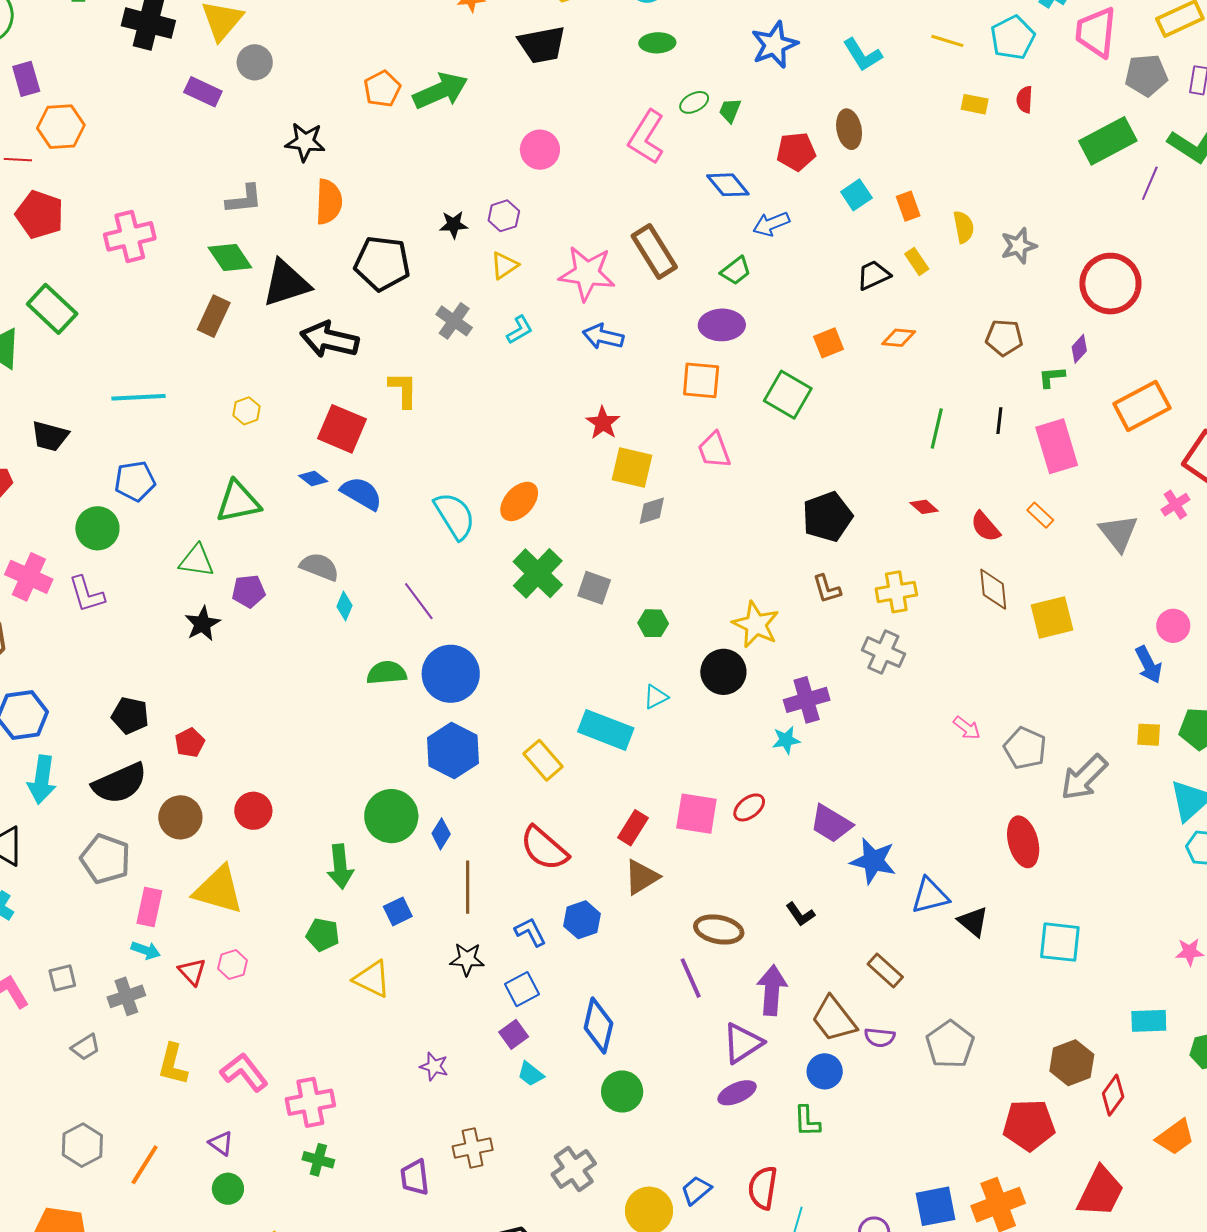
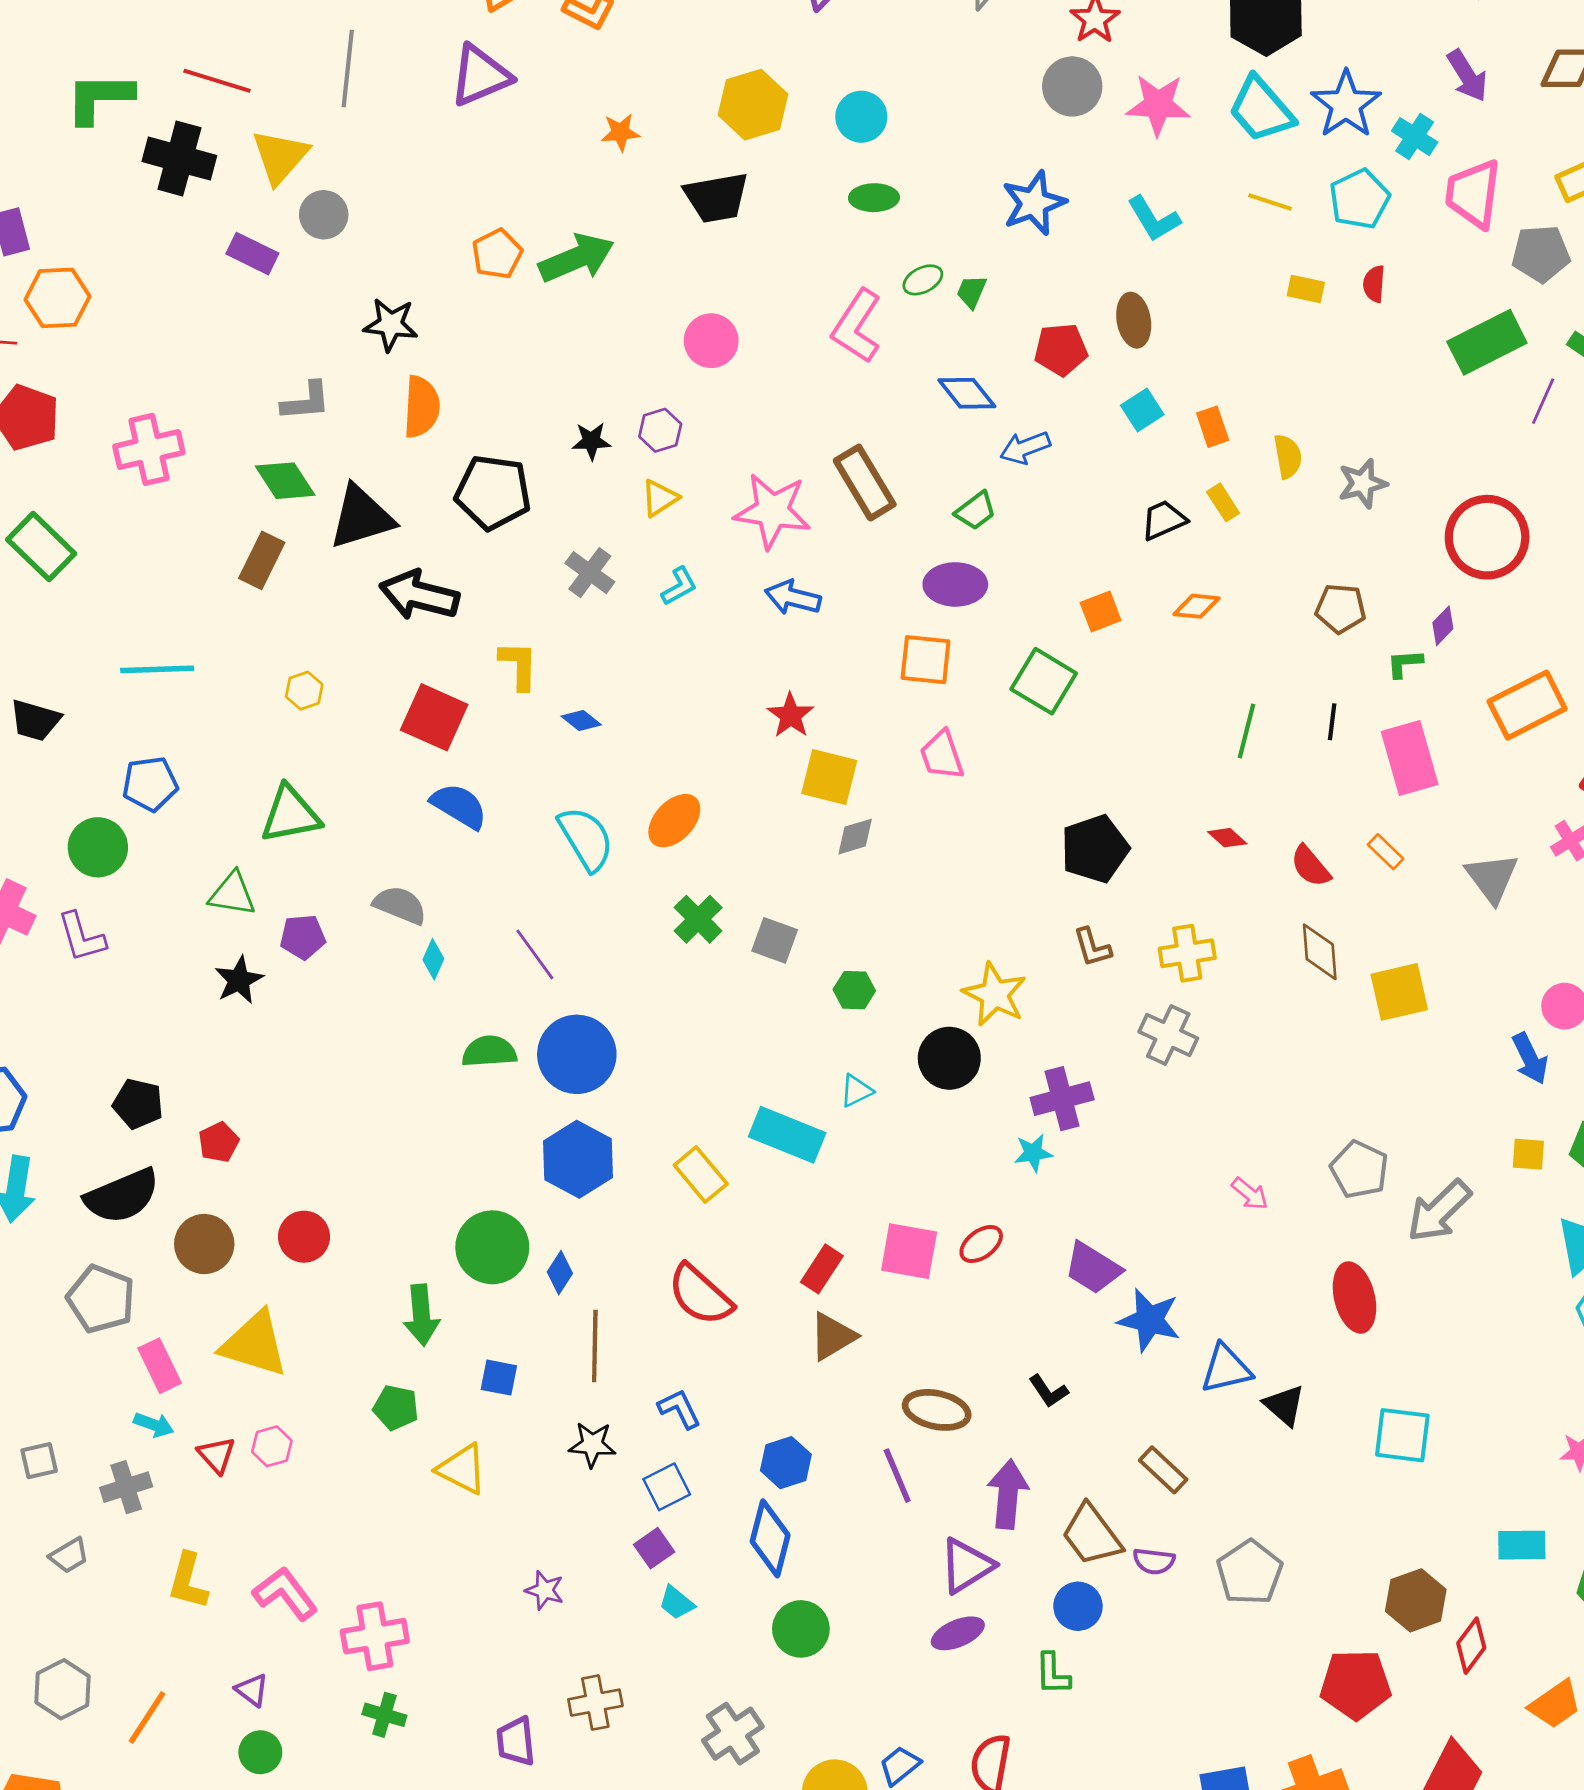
blue diamond: (313, 479) -> (581, 720), moved
green cross: (538, 573) -> (698, 919), size x0.7
pink arrow: (967, 728) -> (1250, 1194), moved
pink rectangle: (149, 907) -> (160, 1366), turned -39
blue square: (398, 911) -> (499, 1378), turned 36
blue hexagon: (582, 920) -> (786, 1463), moved

